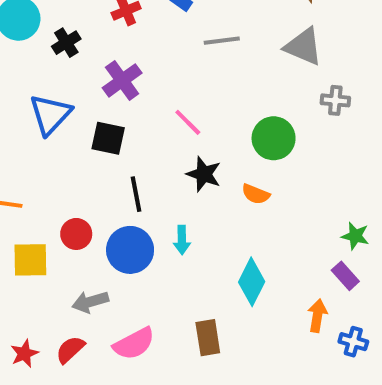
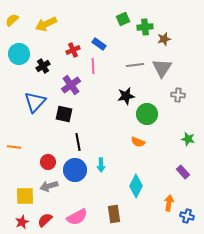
gray line: (222, 41) -> (135, 65), moved
gray triangle: (303, 47) -> (162, 68), turned 40
pink line: (188, 122) -> (93, 66), moved, turned 42
black star: (204, 174) -> (126, 96), moved, turned -30
green star: (355, 236) -> (188, 139), moved
yellow square: (30, 260) -> (25, 196), moved
purple rectangle: (345, 276) -> (183, 172), moved
gray arrow: (90, 302) -> (49, 186), moved

